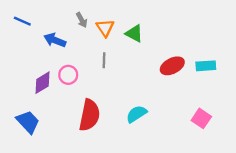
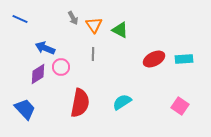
blue arrow: (55, 40) -> (45, 48), moved

